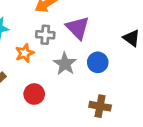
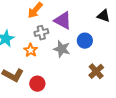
red circle: (34, 94) -> (37, 84), moved
brown cross: (100, 106) -> (96, 71), turned -35

